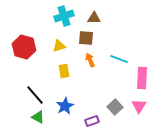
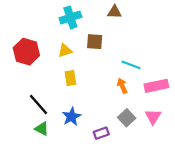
brown triangle: (94, 18) -> (114, 12), moved
orange arrow: (90, 60) -> (122, 86), moved
pink rectangle: (142, 78) -> (156, 86), turned 75

